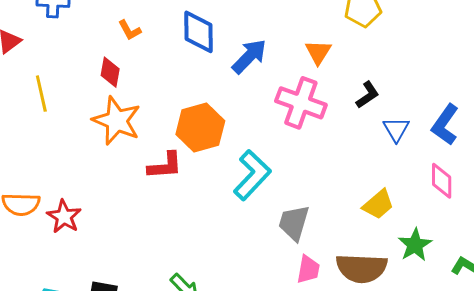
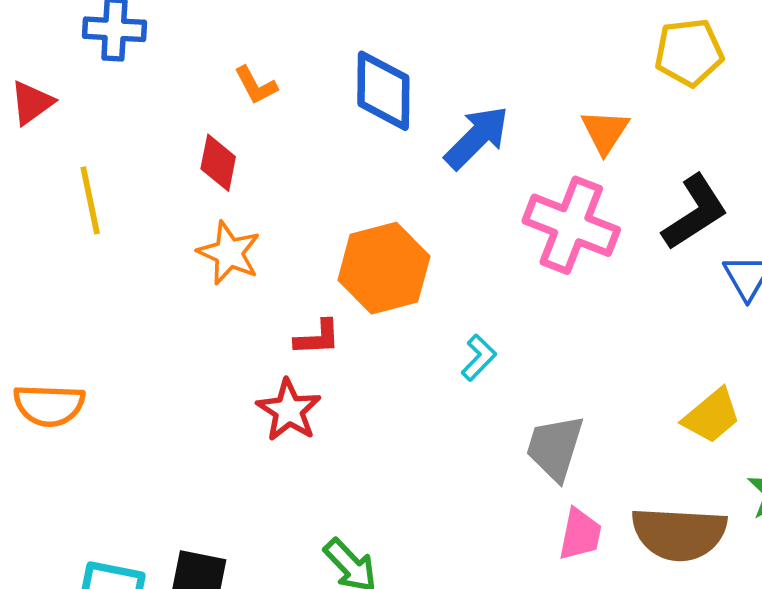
black L-shape: (367, 95) -> (695, 212), size x1.5
orange star: (117, 121) -> (229, 253), size x0.7
red L-shape: (165, 166) -> (318, 338), size x0.7
cyan L-shape: (252, 175) -> (479, 358), size x0.5
red star: (64, 217) -> (289, 410), moved

